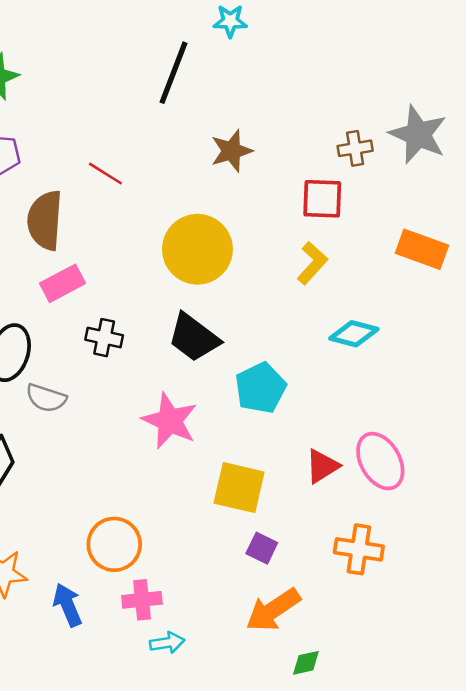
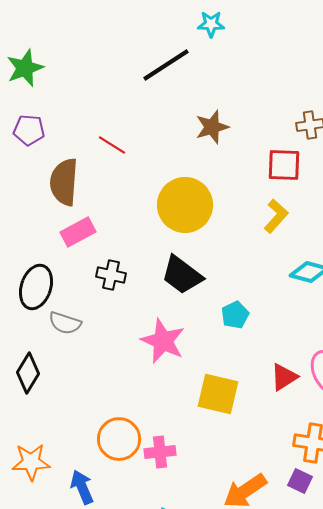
black line: (173, 73) -> (166, 65), turned 36
cyan pentagon: (261, 388) -> (235, 315), size x0.7
purple square: (262, 548) -> (300, 481), moved
pink cross: (142, 600) -> (160, 452), moved

